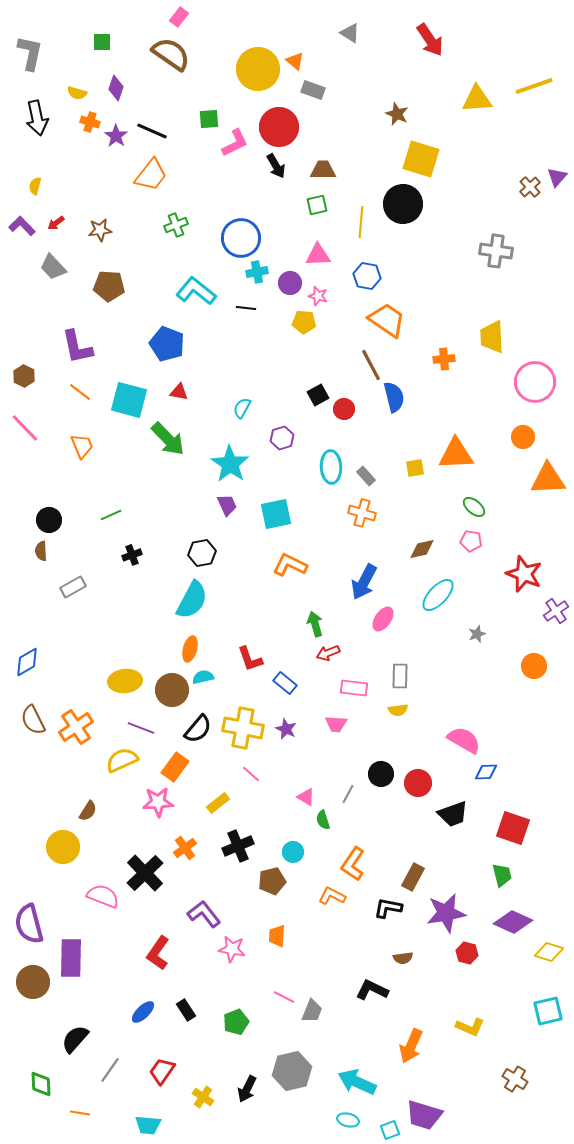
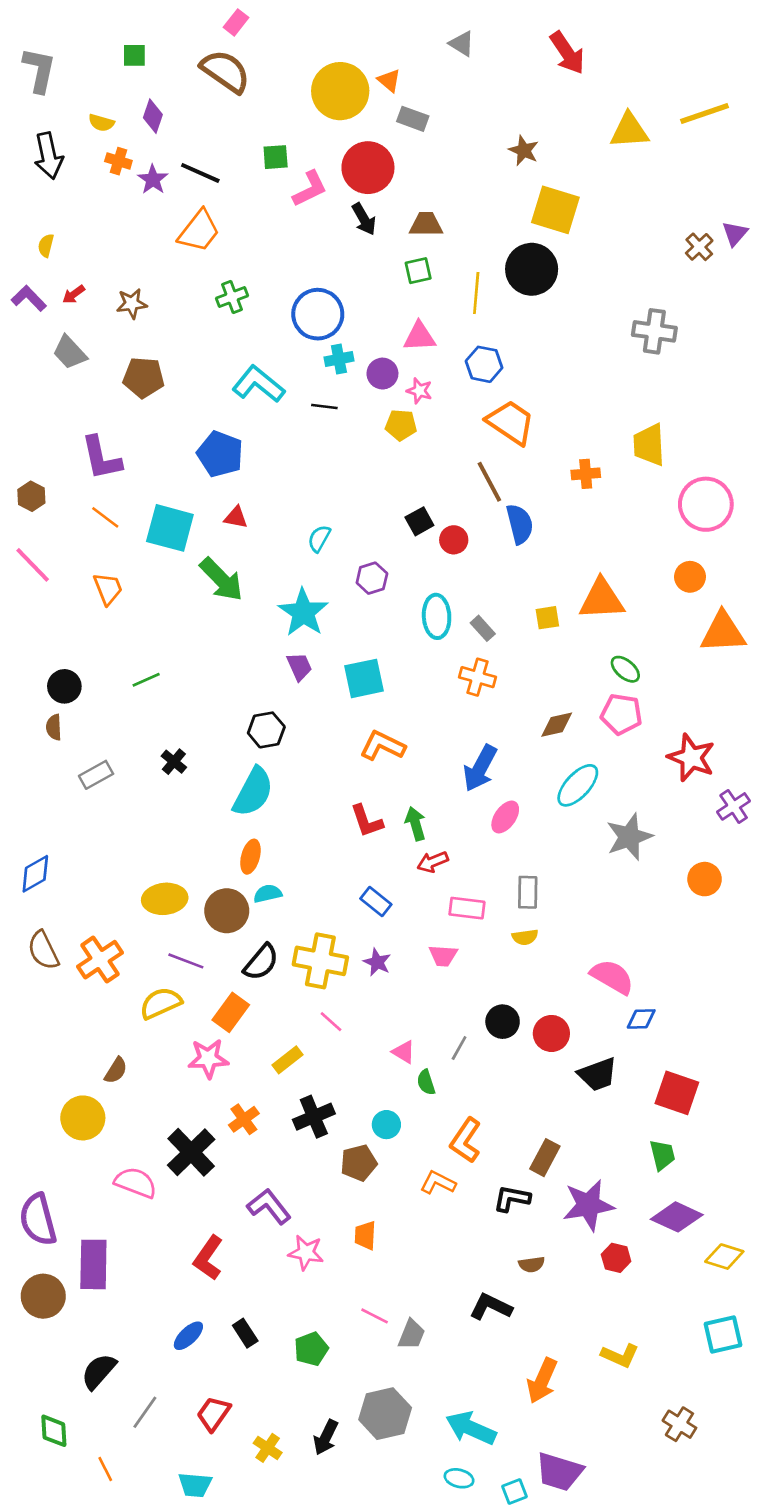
pink pentagon: (471, 541) -> (621, 714), size x1.4
black cross: (132, 555) -> (174, 762), moved, turned -30
gray star: (477, 634) -> (629, 837), size x2.0
red L-shape: (250, 659) -> (367, 821), moved
orange line: (80, 1113) -> (105, 1469), turned 54

